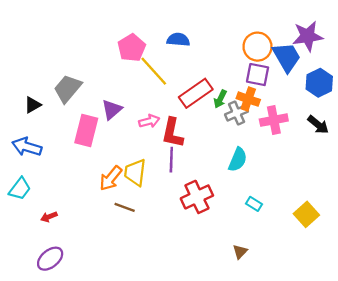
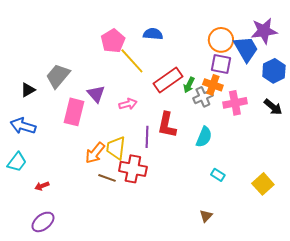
purple triangle: (112, 110) -> (96, 94), turned -30
red L-shape: (172, 133) -> (167, 125), moved
red cross: (197, 197) -> (133, 169), moved, turned 36

